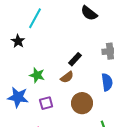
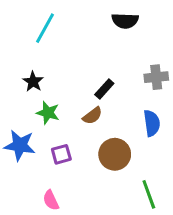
black semicircle: (89, 13) -> (125, 21), turned -36
black star: (18, 41) -> (33, 82), moved

